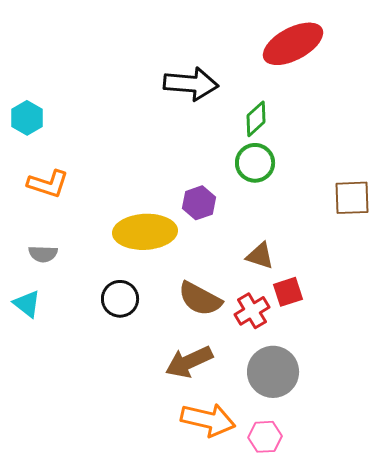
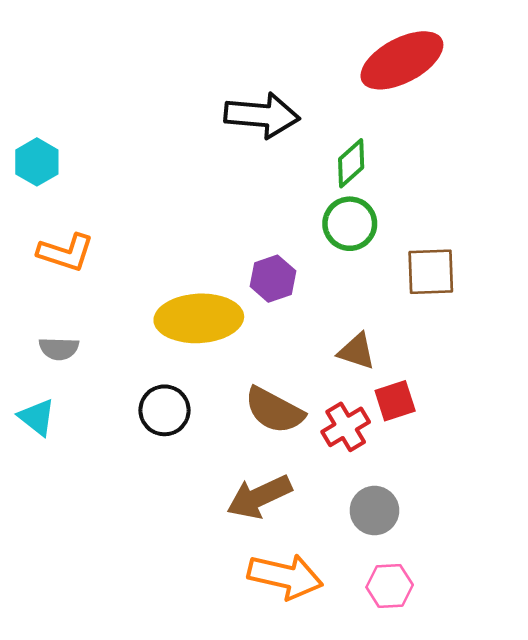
brown square: (352, 198) -> (431, 272), moved
gray circle: (273, 372) -> (374, 511), size x0.7
pink hexagon: (265, 437) -> (390, 586), moved

